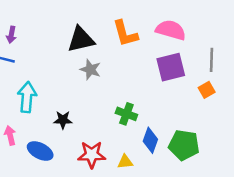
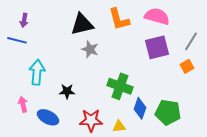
gray line: (212, 60) -> (191, 41), turned 30
green cross: (126, 114) -> (120, 86), size x1.4

